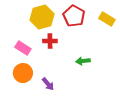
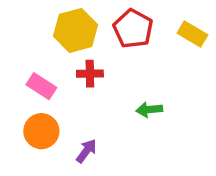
purple arrow: (48, 84) -> (86, 151), turned -104

